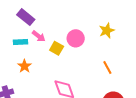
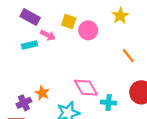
yellow square: (57, 48) -> (69, 21), moved
orange star: (24, 66) -> (42, 93), moved

